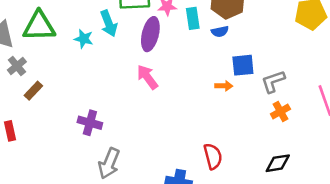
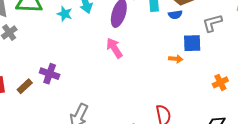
gray L-shape: (273, 81) -> (212, 23), moved
brown rectangle: (33, 91) -> (25, 86), moved
purple cross: (90, 123) -> (50, 74), moved

